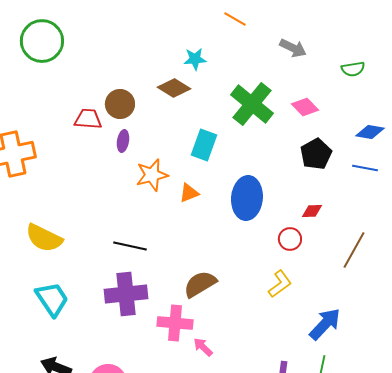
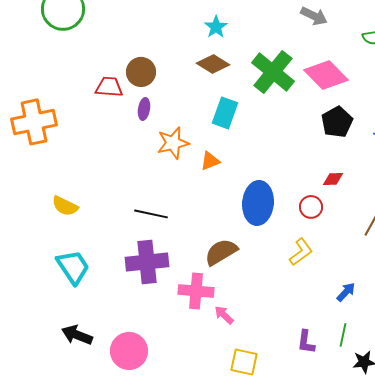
cyan star: (195, 59) -> (216, 27), turned -30
brown diamond: (174, 88) -> (213, 64), moved
pink diamond: (305, 107) -> (326, 75), size x1.6
blue ellipse: (247, 198) -> (258, 203), moved
yellow semicircle: (44, 238) -> (65, 206), size x0.7
blue arrow: (325, 324) -> (346, 292), size x0.6

